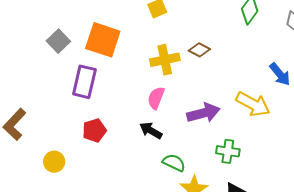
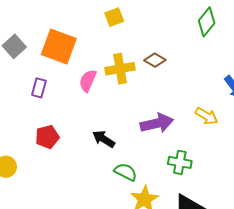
purple rectangle: (84, 82) -> (39, 88), size x0.6
pink semicircle: (156, 98) -> (88, 81), moved
yellow arrow: (253, 104) -> (207, 116), size x0.7

